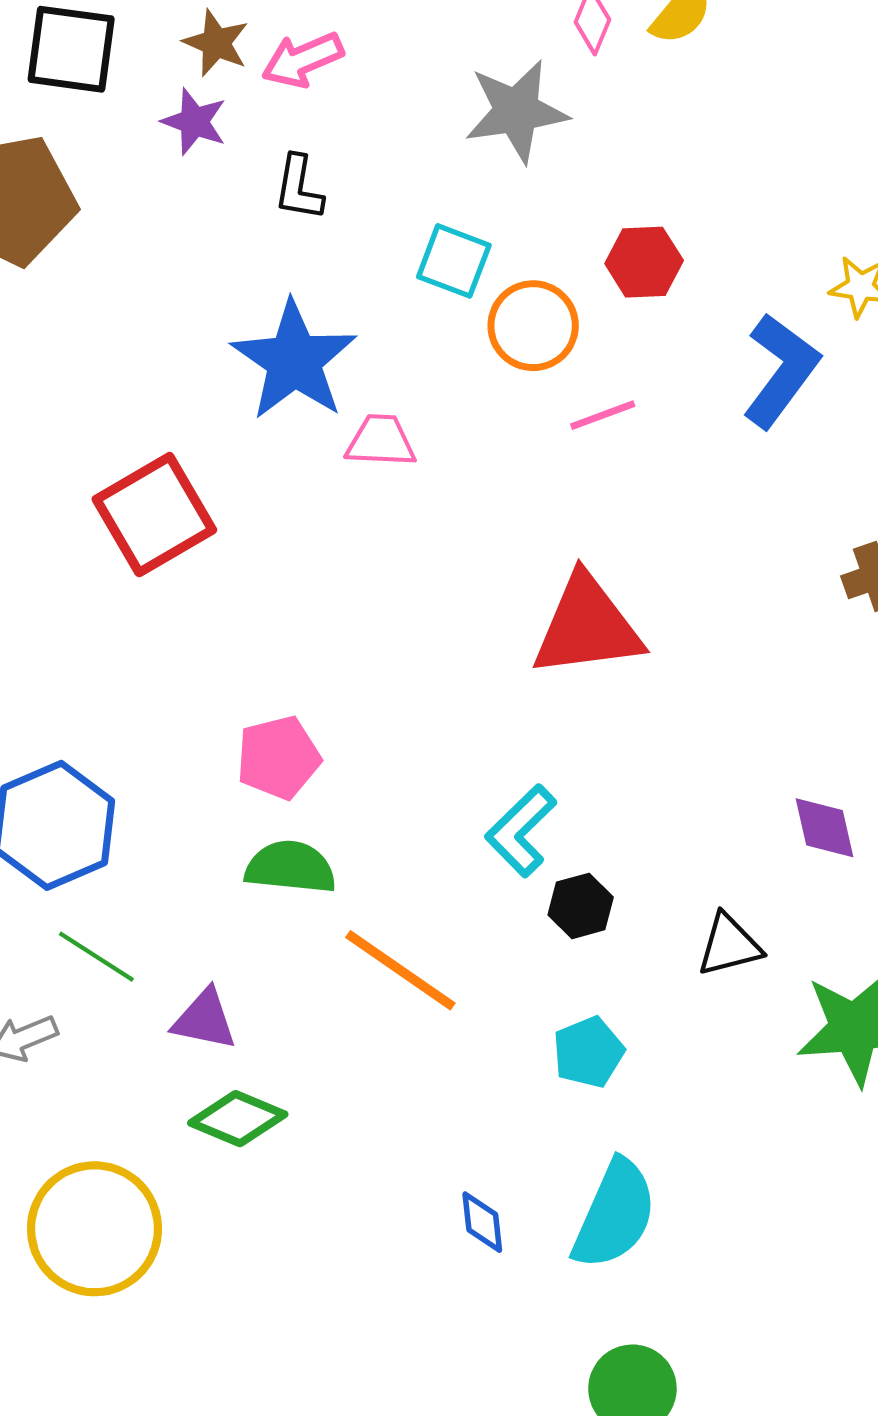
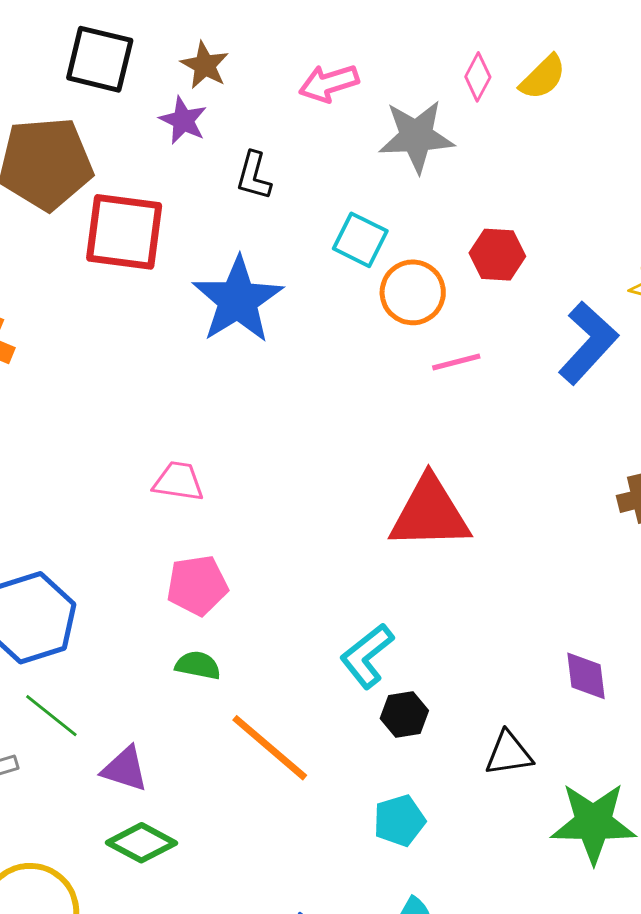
pink arrow: (303, 60) -> (329, 83), moved
pink trapezoid: (381, 441) -> (178, 481), moved
red square: (154, 515) -> (124, 232), moved, turned 32
green semicircle: (290, 867) -> (198, 665), size x0.7

